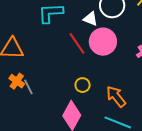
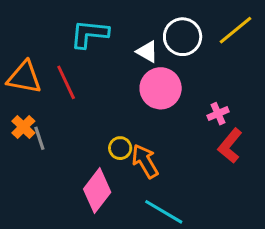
red line: (77, 43) -> (66, 82), moved
orange arrow: (116, 96) -> (145, 161), moved

